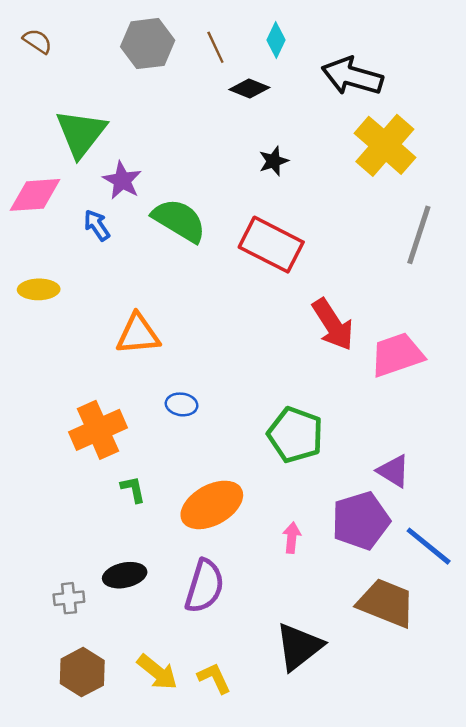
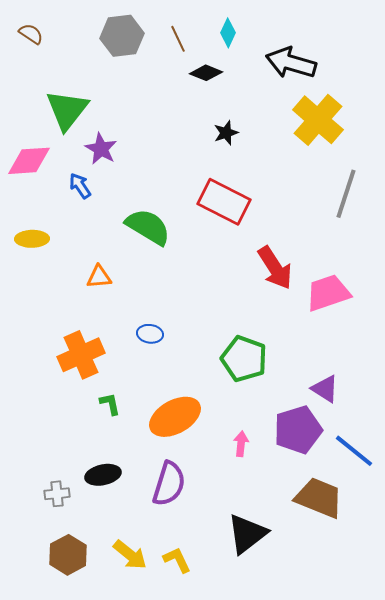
green semicircle: (179, 220) -> (148, 227), moved
orange triangle: (138, 334) -> (99, 277), moved, size x0.7

